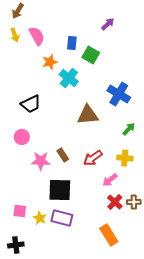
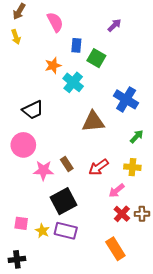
pink semicircle: (37, 36) -> (55, 22), moved
pink circle: (22, 137) -> (23, 145), size x1.5
black square: (60, 190) -> (64, 201), turned -30

